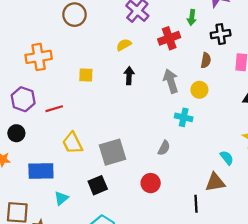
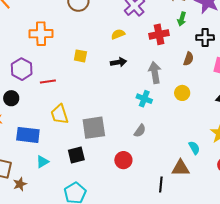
black arrow: (129, 76) -> (119, 62), turned 70
yellow circle: (199, 90) -> (182, 93), moved
cyan cross: (184, 117) -> (144, 99), moved

